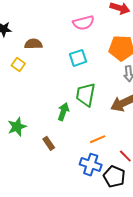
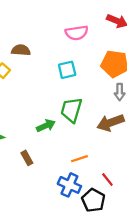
green arrow: (63, 112) -> (46, 126), turned 42

